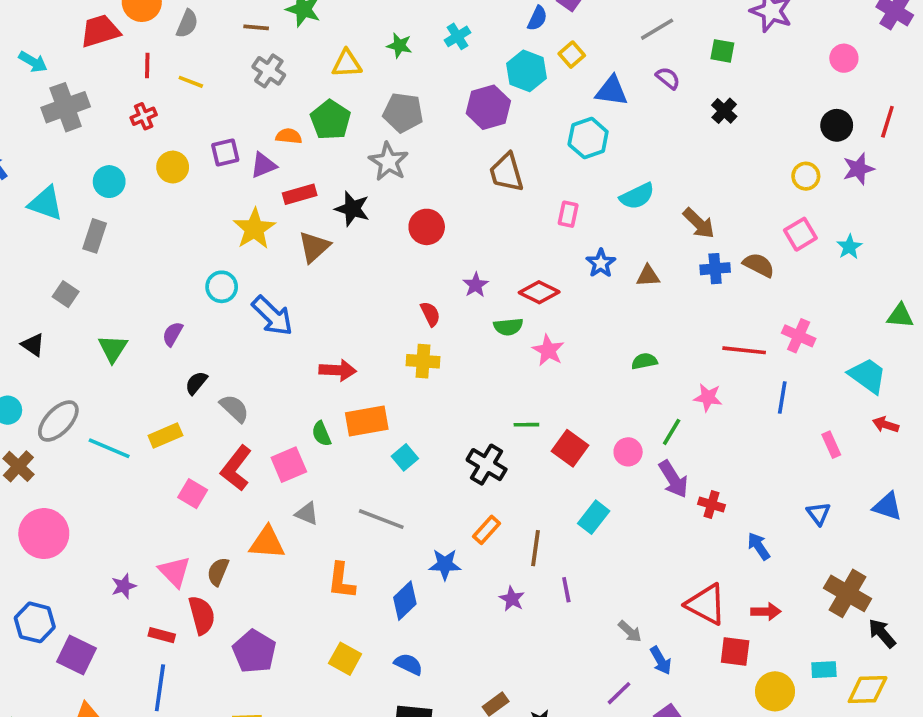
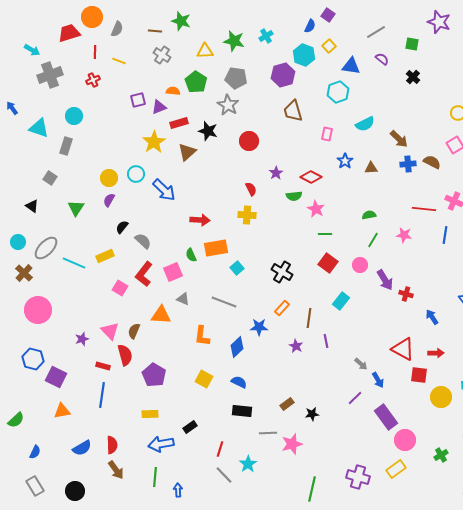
green star: (399, 45) -> (234, 41), size x1.5
yellow circle: (173, 167) -> (109, 178), moved
green line: (526, 425) -> (325, 234), moved
green line: (672, 432) -> (373, 240), moved

